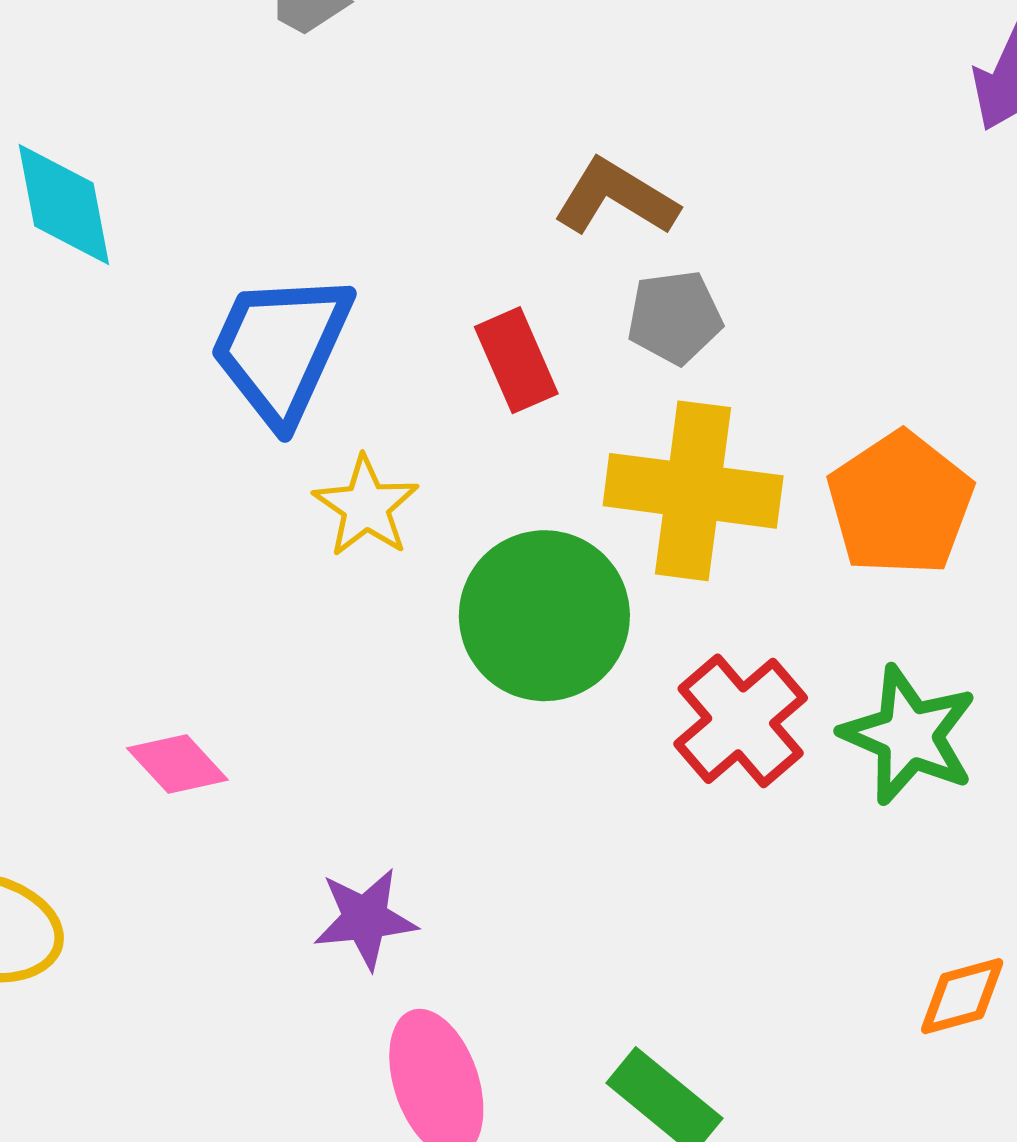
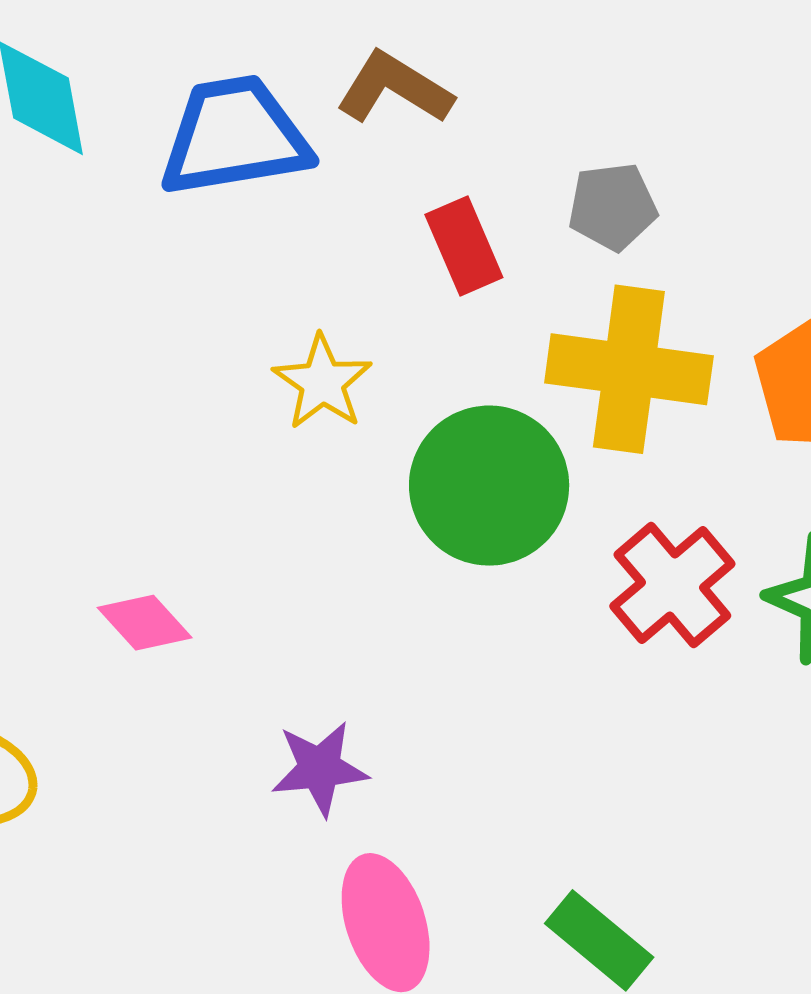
brown L-shape: (616, 198) -> (394, 88), moved
blue trapezoid: (281, 348) -> (235, 136), moved, turned 56

